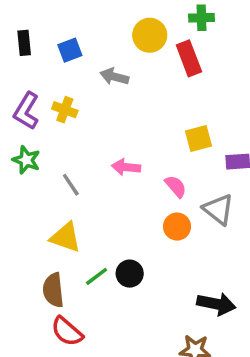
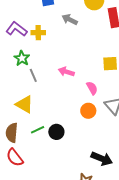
yellow cross: (65, 110) -> (38, 33), turned -32
purple L-shape: (26, 111) -> (17, 29), turned 85
green star: (26, 160) -> (22, 58), moved

